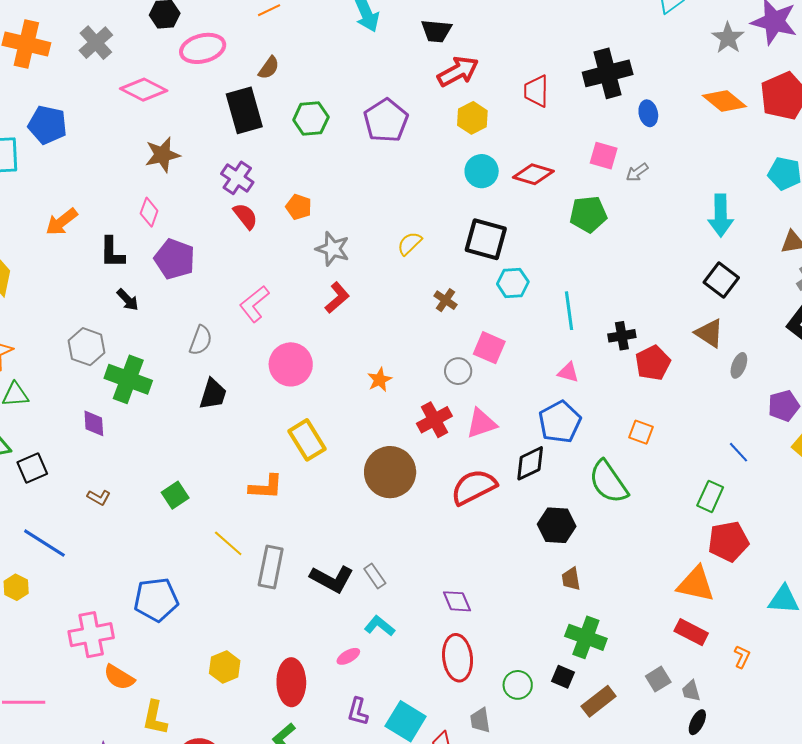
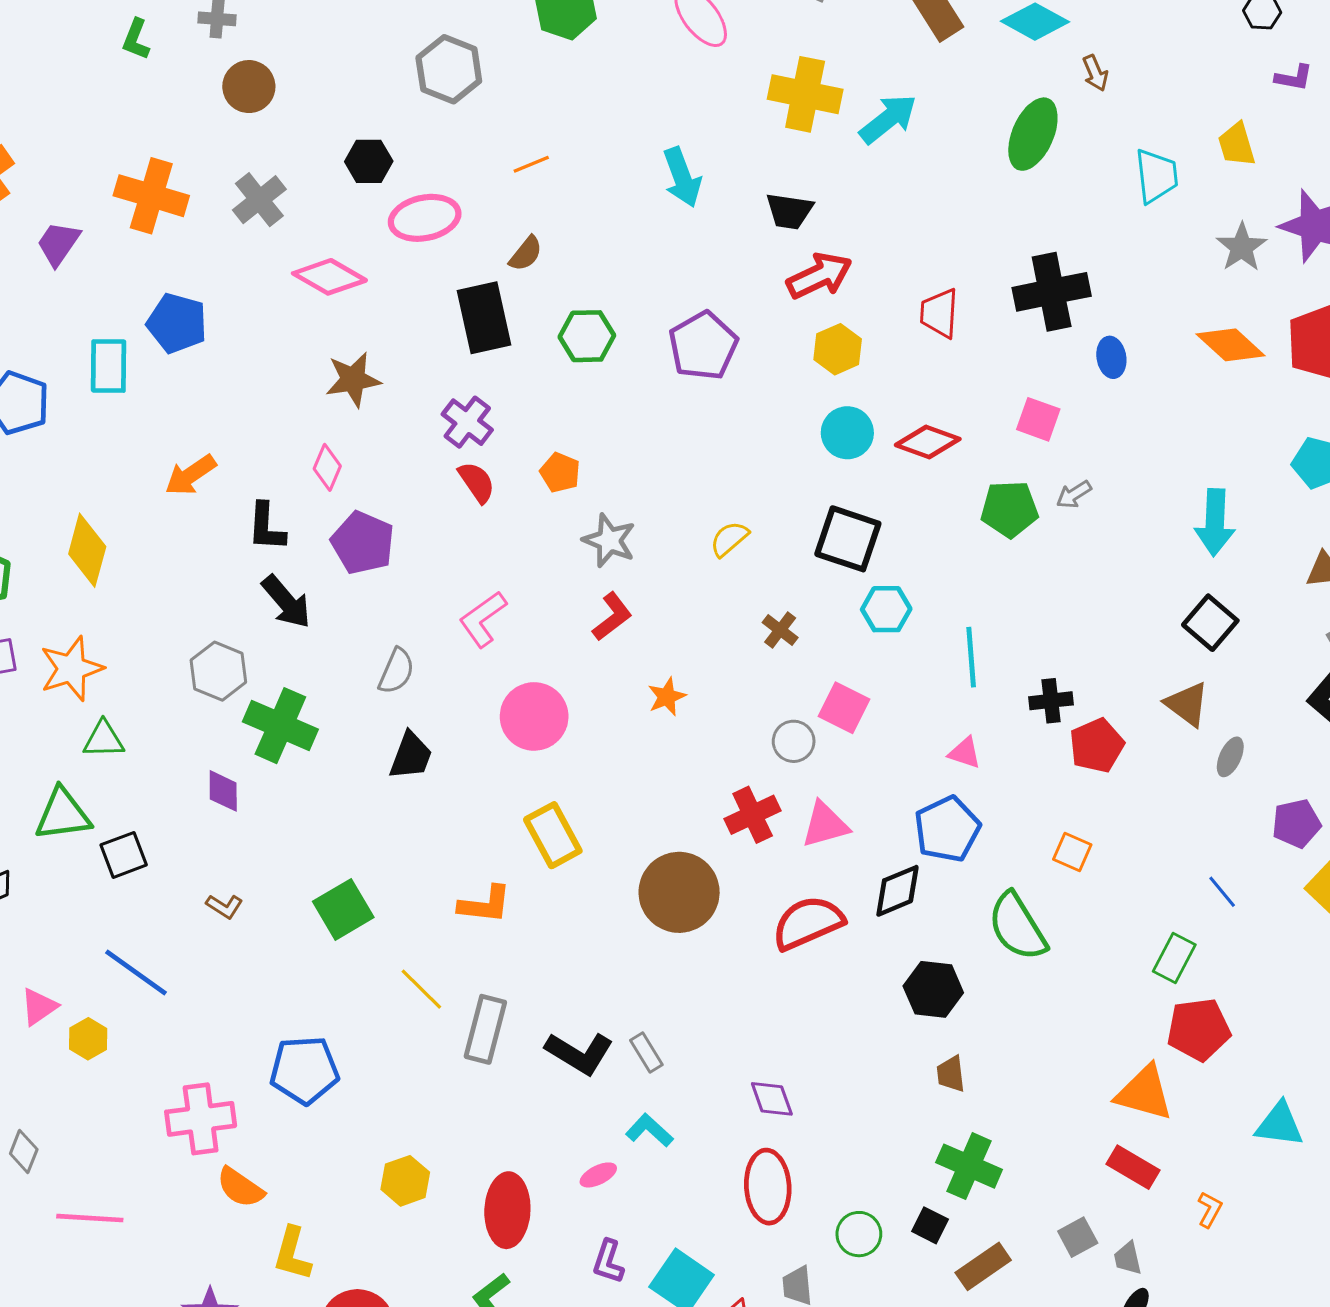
gray arrow: (637, 172) -> (1074, 495), moved
black arrow: (128, 300) -> (286, 602), size x1.5
orange star: (380, 380) -> (667, 697), moved
green square: (175, 495) -> (343, 909), size x1.4

